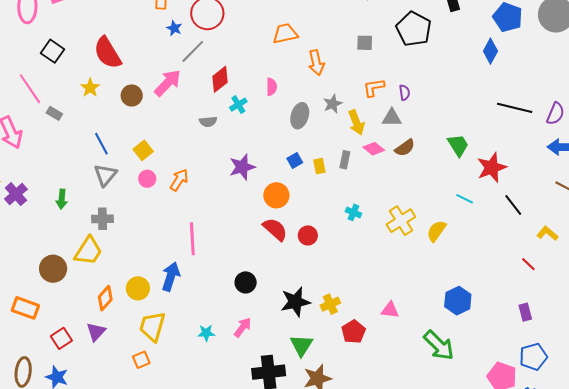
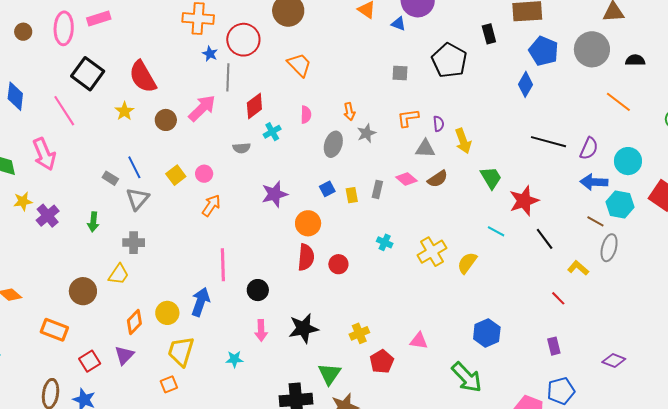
orange trapezoid: (285, 34) -> (299, 65), moved, turned 56
black square: (52, 51) -> (88, 74), size x1.4
gray line: (193, 51) -> (228, 77), turned -44
orange arrow: (316, 63) -> (349, 112), moved, size x0.7
gray rectangle: (54, 113) -> (110, 178), moved
yellow arrow: (356, 122) -> (463, 141), moved
pink circle: (147, 179) -> (204, 174), moved
red semicircle: (275, 229) -> (306, 257), turned 52
yellow trapezoid: (88, 251) -> (119, 274), size x0.7
black circle: (246, 282) -> (258, 290), moved
black star: (295, 302) -> (303, 328), moved
pink arrow: (243, 327) -> (261, 330), moved, turned 140

